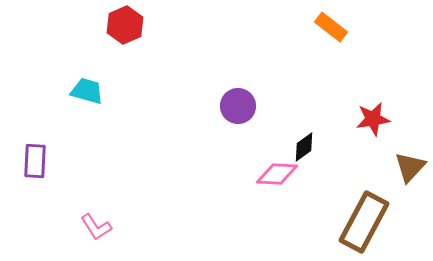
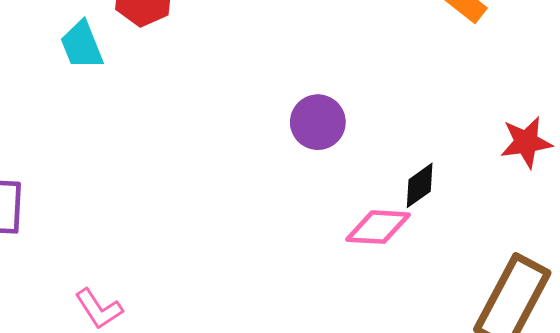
cyan trapezoid: (87, 91) -> (82, 45), moved, turned -128

